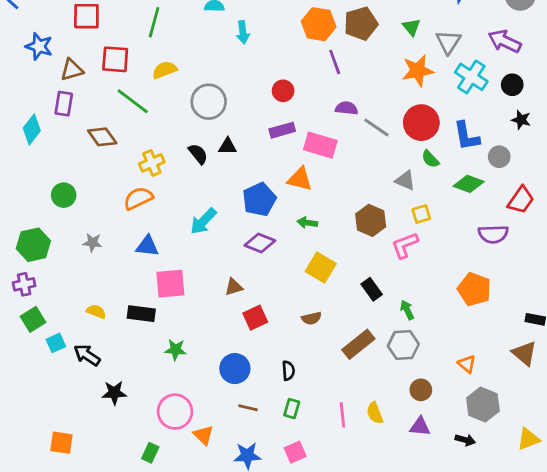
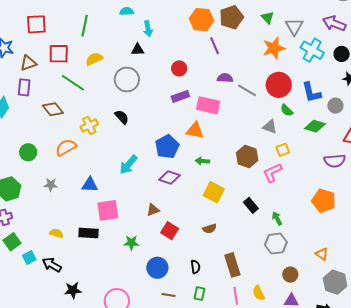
black triangle: (228, 146) -> (138, 50), moved
orange semicircle: (138, 198) -> (66, 147), moved
red square: (255, 318) -> (170, 231), turned -30
brown rectangle: (358, 344) -> (232, 265), moved, turned -65
green star: (176, 350) -> (131, 243), moved

